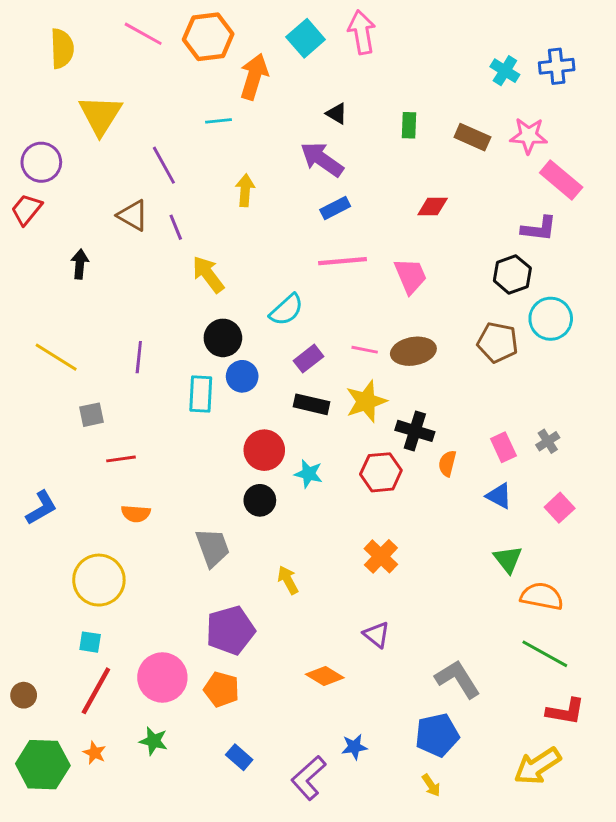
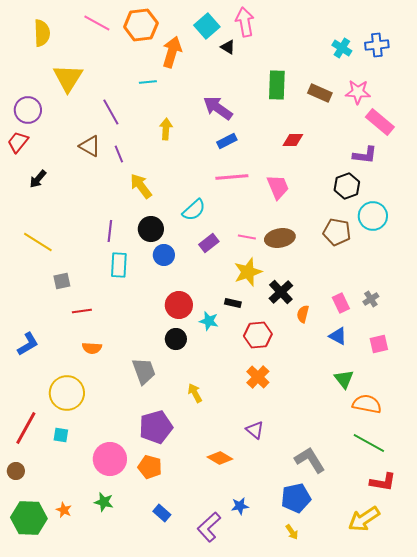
black triangle: (337, 114) -> (228, 47), moved
green rectangle: (409, 125) -> (277, 85), size x1.6
black arrow: (80, 264) -> (38, 179), moved, turned -144
purple line: (139, 357) -> (110, 231), moved
cyan rectangle: (201, 394) -> (119, 265), moved
black rectangle: (312, 404) -> (233, 303), moved, size x0.7
black cross: (415, 431) -> (281, 292), turned 30
red hexagon: (381, 472) -> (258, 335), moved
pink square: (560, 508) -> (379, 344), turned 30
red line: (96, 691) -> (26, 428), moved

